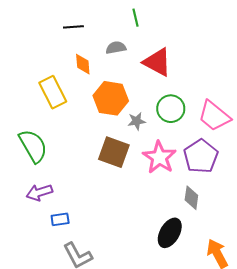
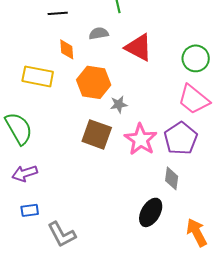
yellow rectangle: (53, 92) -> (38, 76), turned -52
green circle: (171, 109) -> (196, 58), moved
blue rectangle: (60, 219) -> (30, 210), moved

